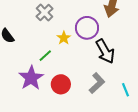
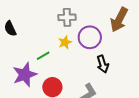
gray cross: (44, 12) -> (67, 17), moved, turned 30
black arrow: (105, 51) -> (103, 64), size x0.7

